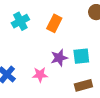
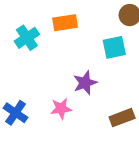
orange rectangle: (54, 23) -> (65, 23), moved, turned 60
cyan square: (81, 56) -> (114, 47), moved

